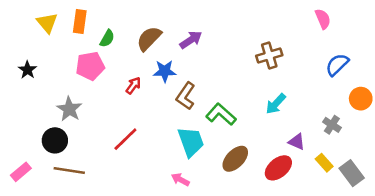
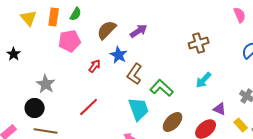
green semicircle: (107, 38) -> (76, 14), moved
pink pentagon: (90, 66) -> (70, 41), moved
blue star: (165, 71) -> (119, 55), turned 30

